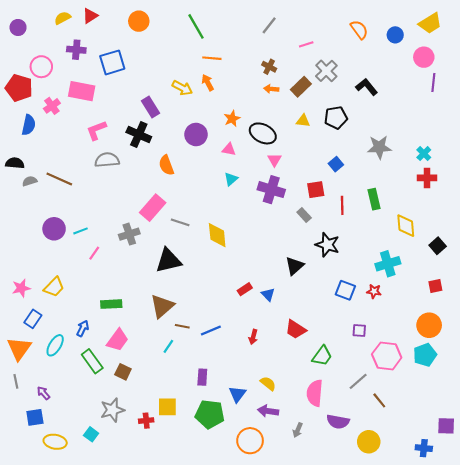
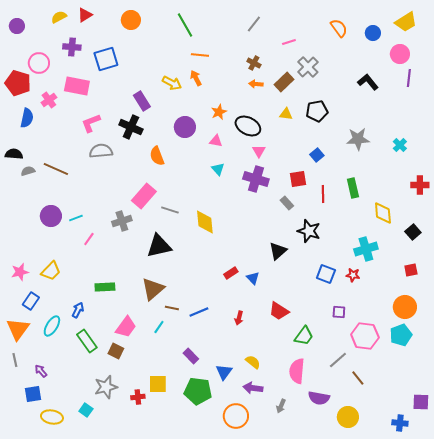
black L-shape: (367, 87) -> (368, 82), moved
red cross: (427, 178) -> (420, 185), moved
cyan triangle: (231, 179) -> (218, 169), turned -32
pink trapezoid: (118, 340) -> (126, 327), moved
purple rectangle: (202, 377) -> (191, 356), turned -49

